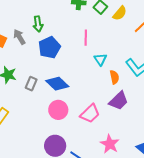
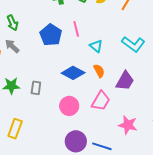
green arrow: (38, 24) -> (12, 23), moved
blue pentagon: (49, 47) -> (51, 35), moved
orange semicircle: (114, 77) -> (99, 71), moved
blue diamond: (57, 84) -> (73, 73), moved

